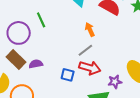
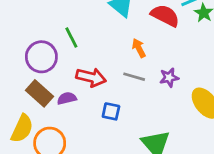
gray line: (85, 50) -> (134, 77), turned 56
red arrow: (90, 68) -> (91, 77), moved
purple star: (115, 82) -> (169, 77), moved

